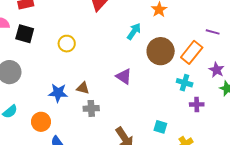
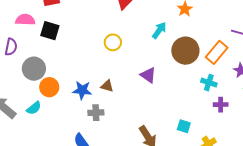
yellow circle: (67, 44) -> (113, 42), moved
gray cross: (91, 108) -> (96, 113), moved
orange circle: (41, 122) -> (49, 87), moved

